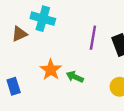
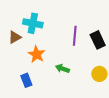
orange star: (51, 70) -> (37, 54), moved
blue rectangle: (14, 86) -> (26, 80), moved

